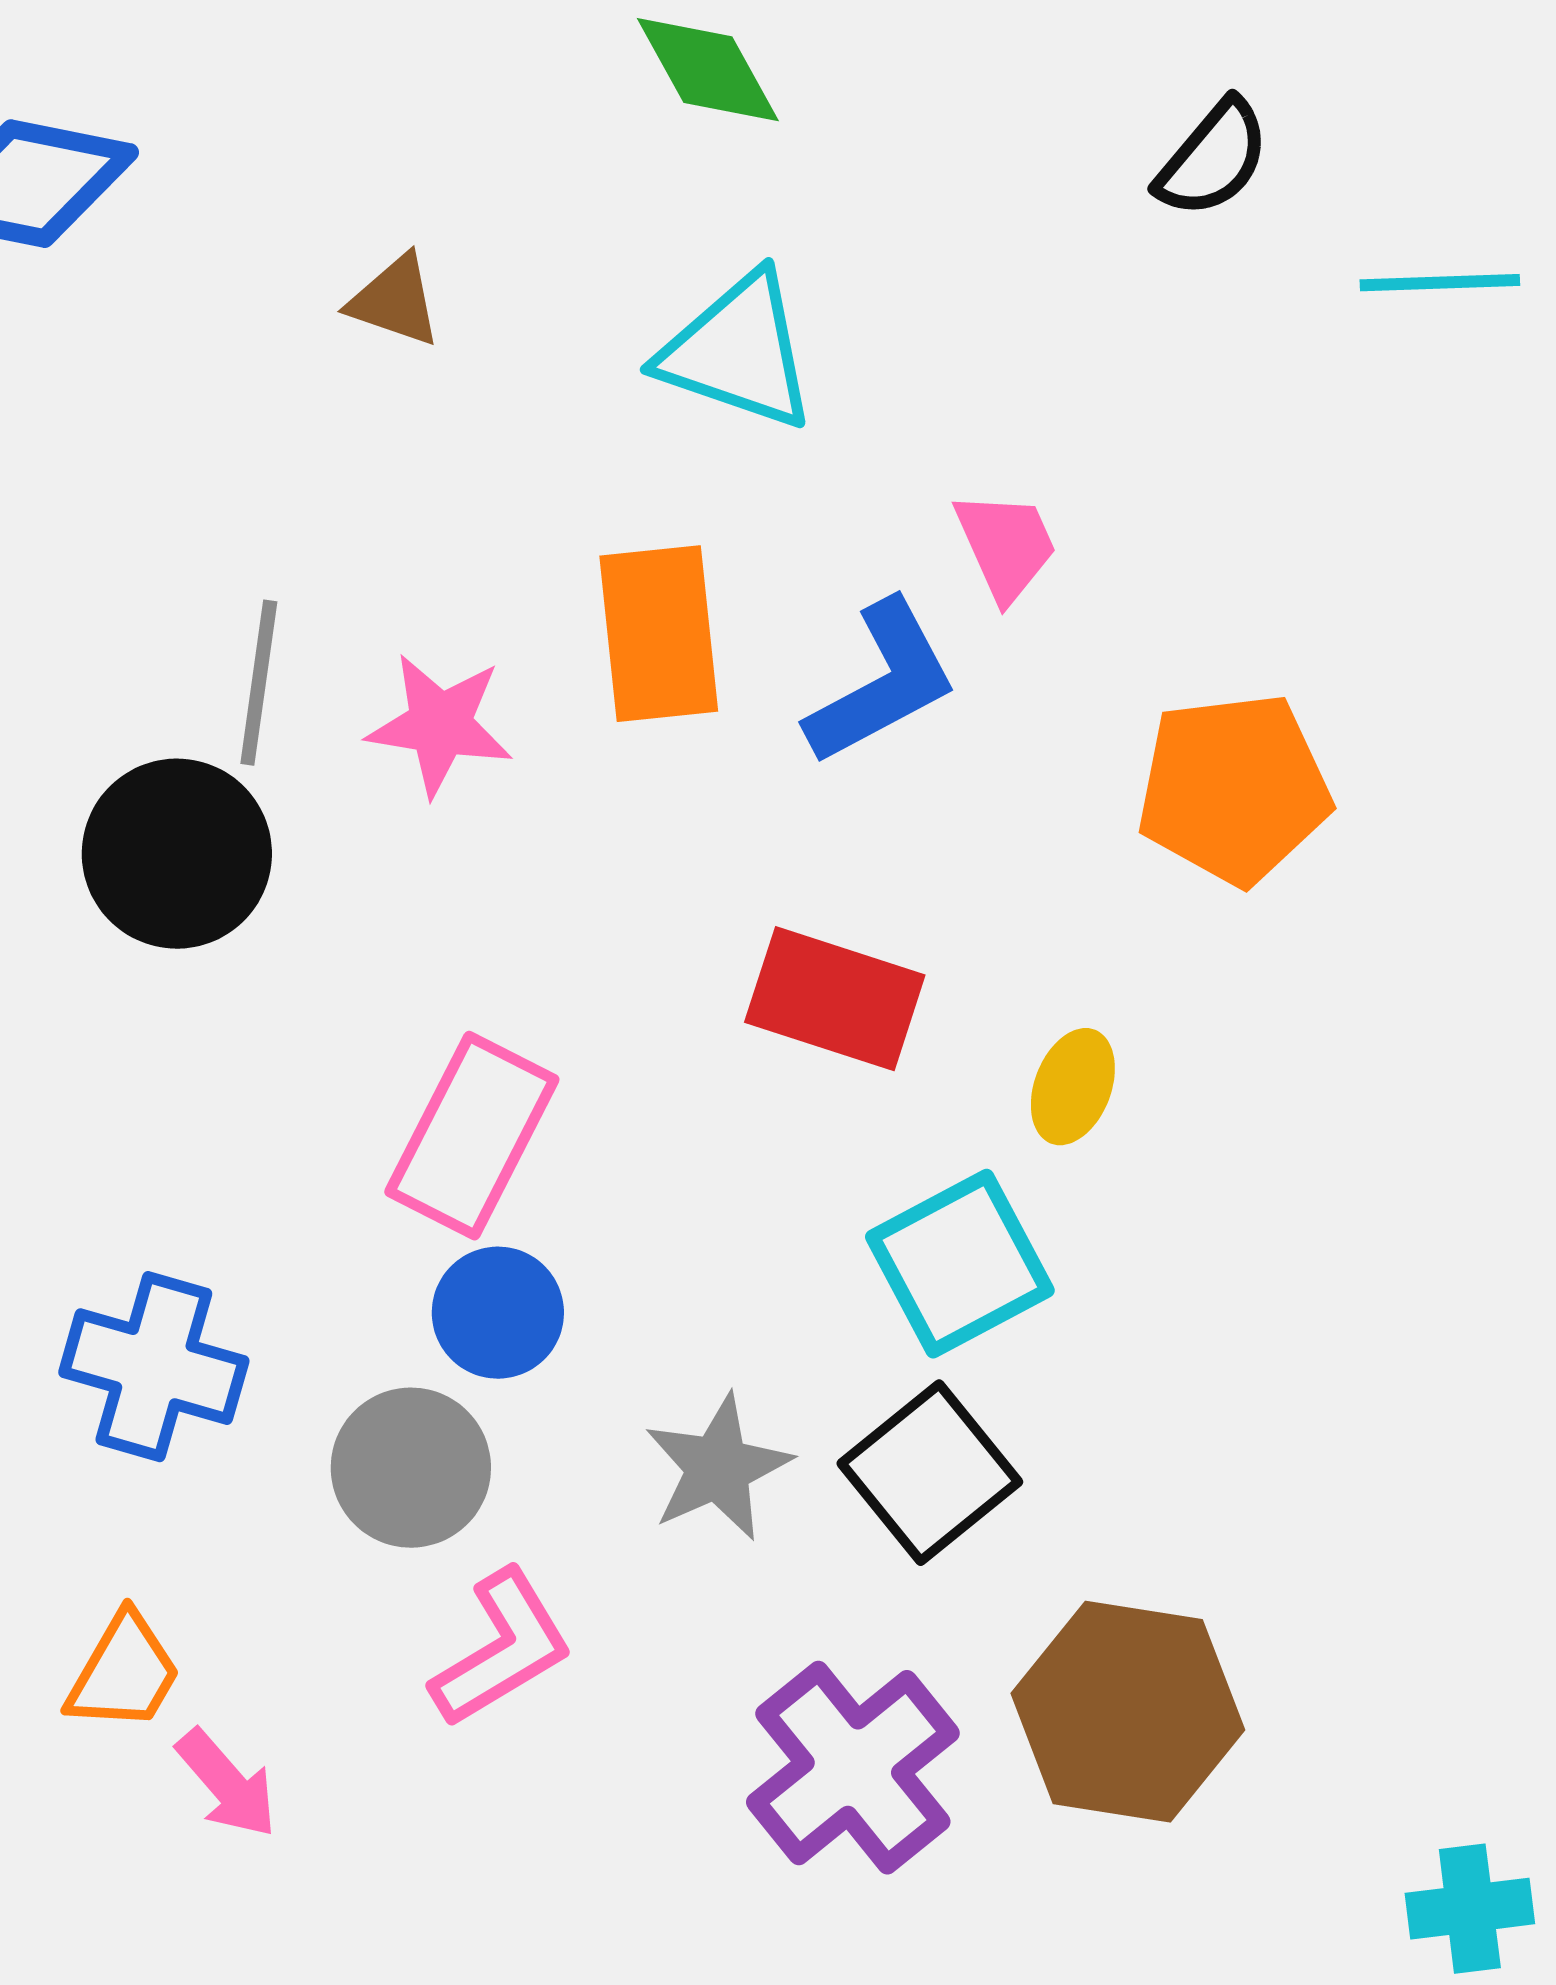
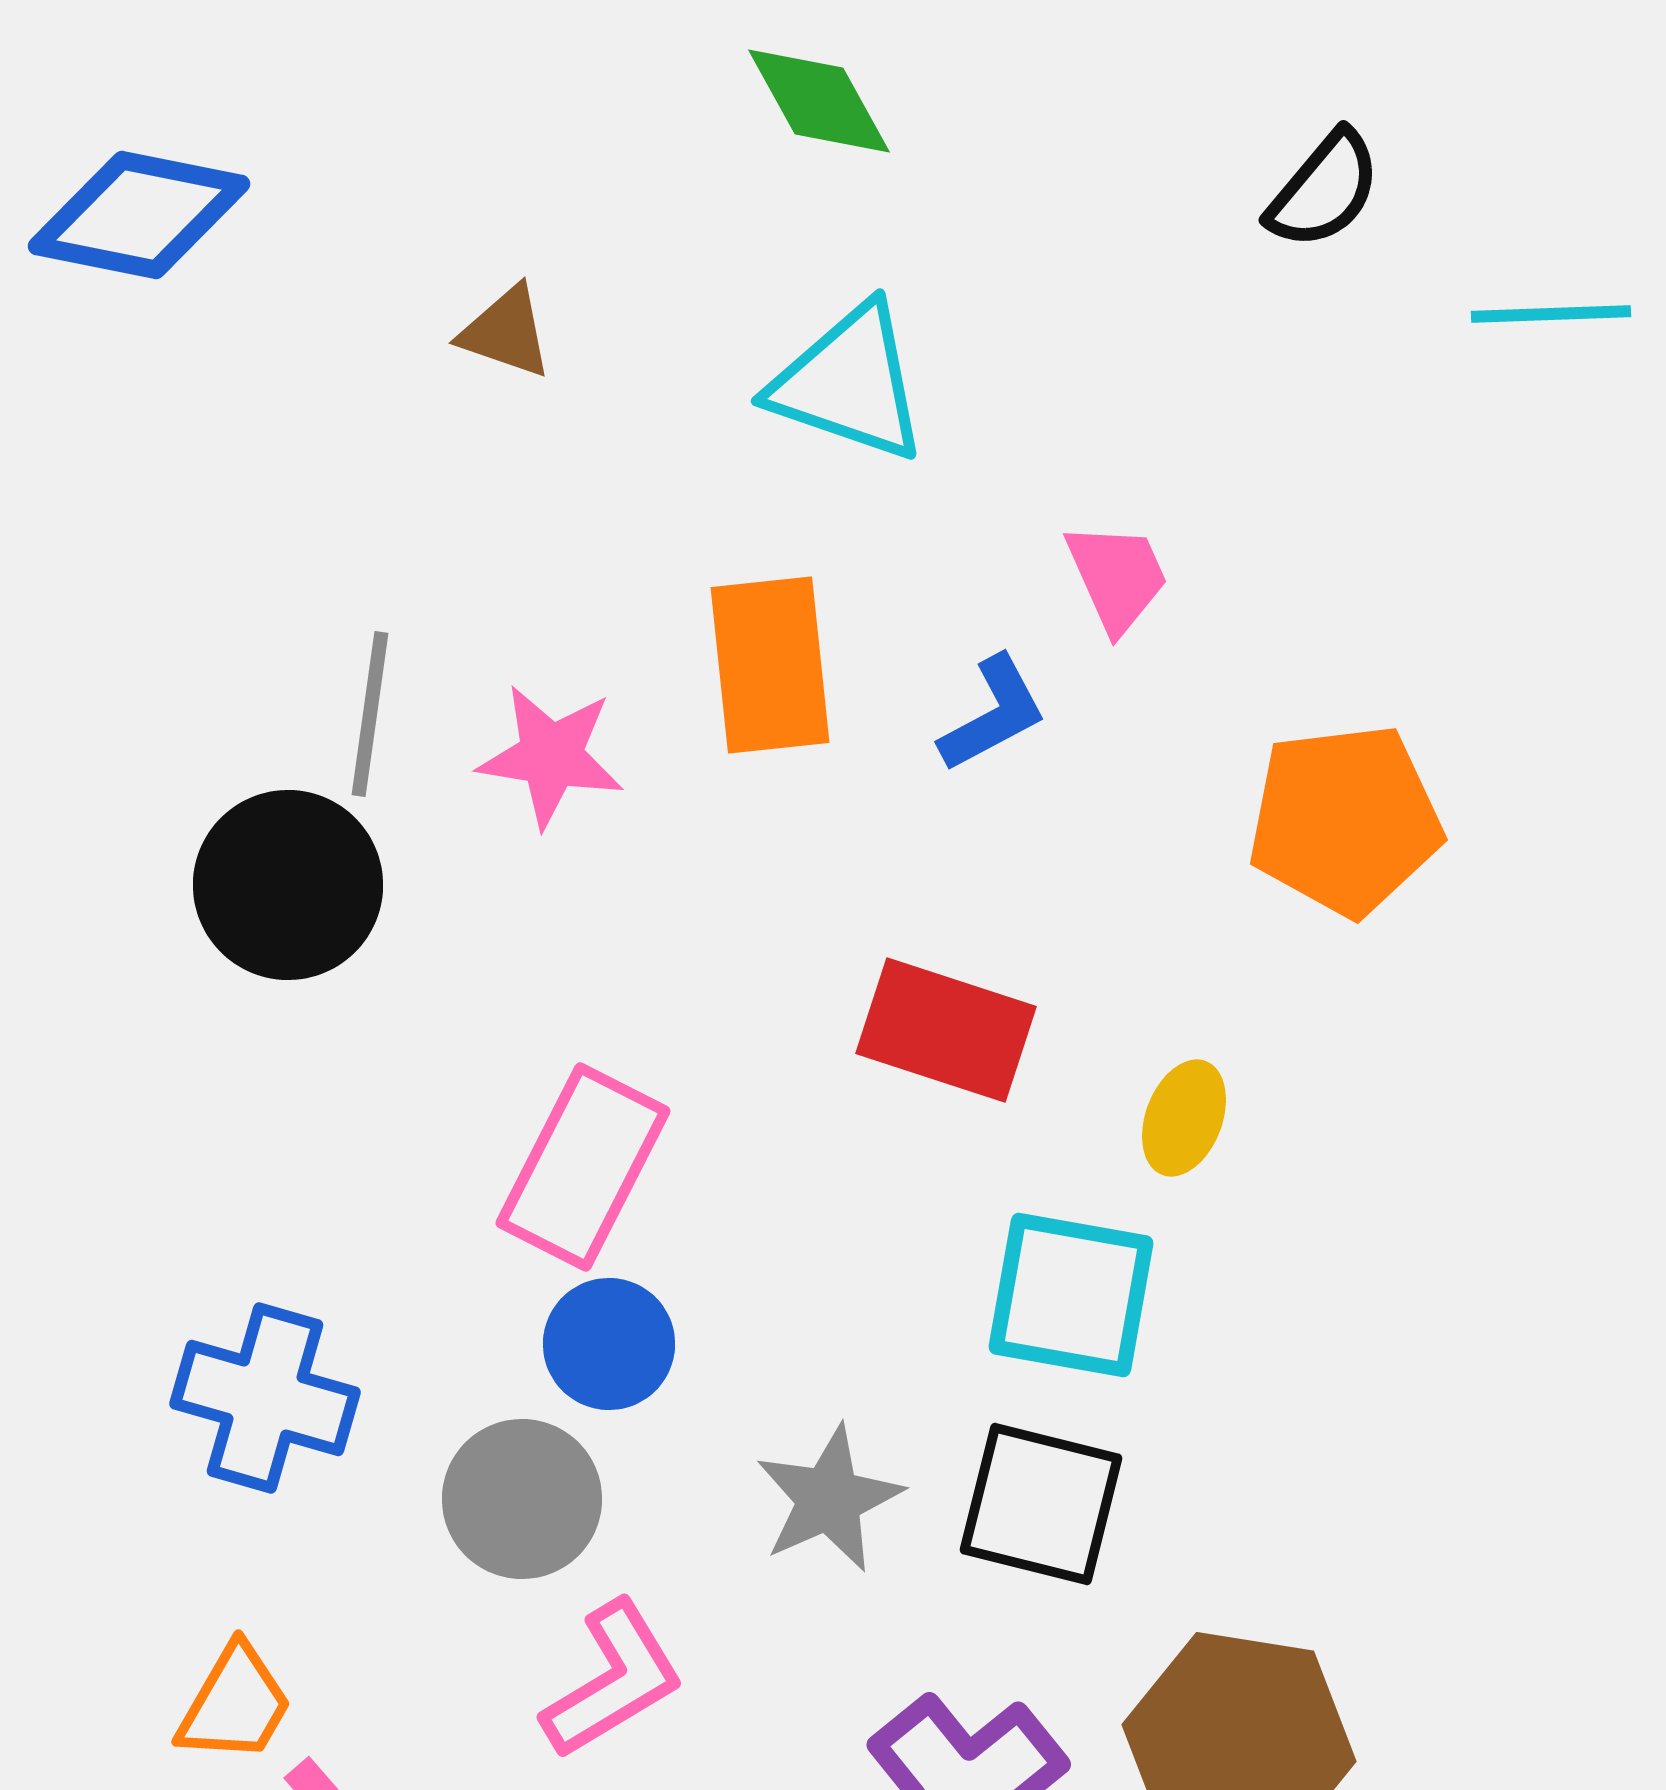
blue L-shape: (882, 683) -> (993, 714), size x0.7
cyan square: (960, 1264) -> (1071, 1295), turned 38
black square: (930, 1473) -> (1041, 1504), turned -37

